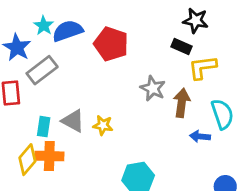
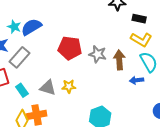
red pentagon: (111, 44) -> (70, 48), moved
black rectangle: (181, 47) -> (139, 19), moved
yellow L-shape: (202, 67) -> (141, 40), moved, turned -130
cyan rectangle: (44, 127) -> (22, 90), moved, turned -32

